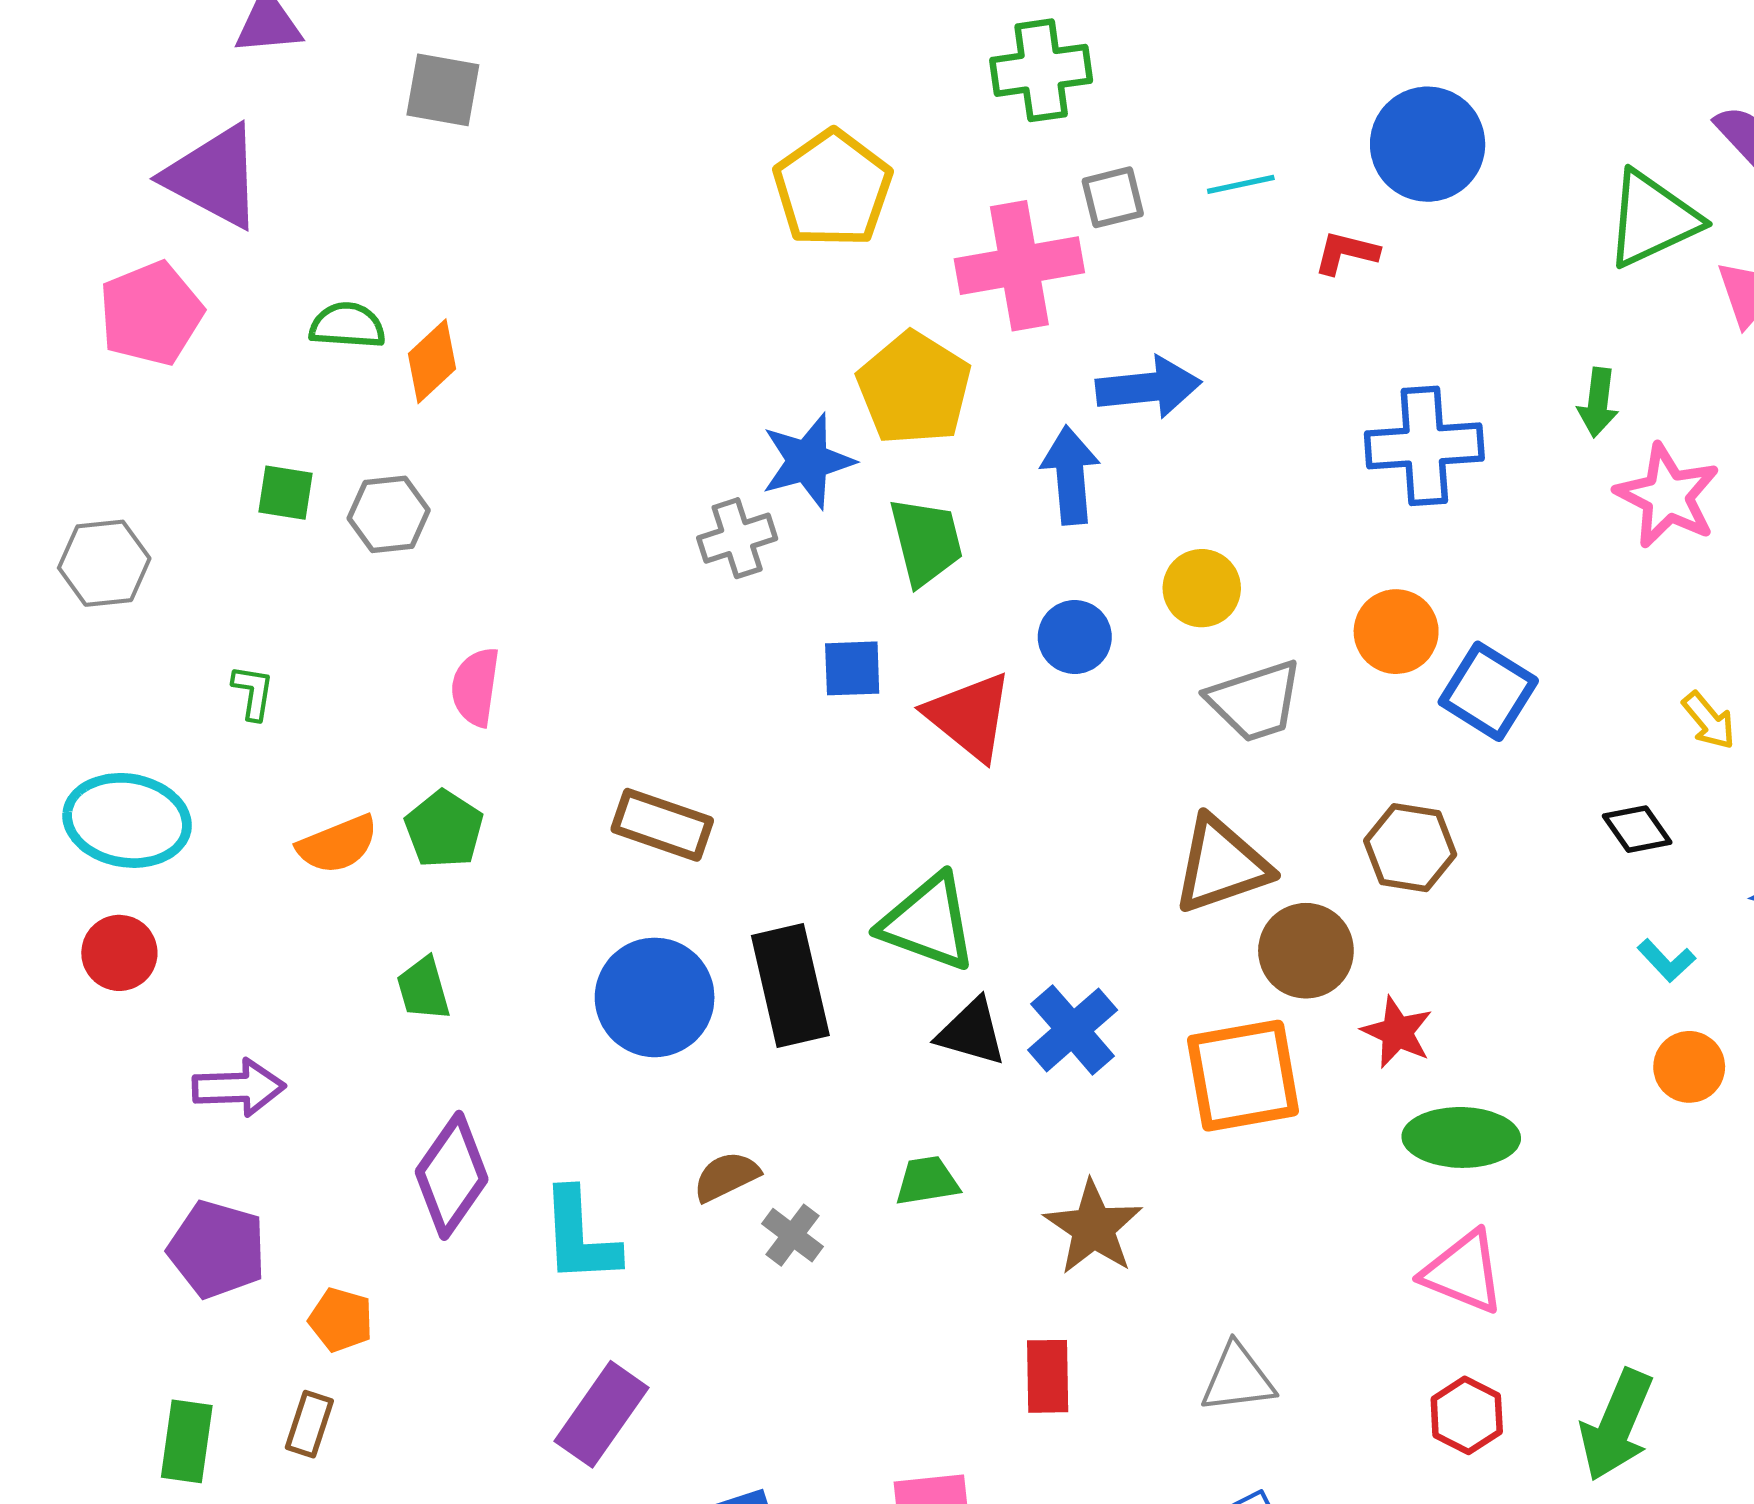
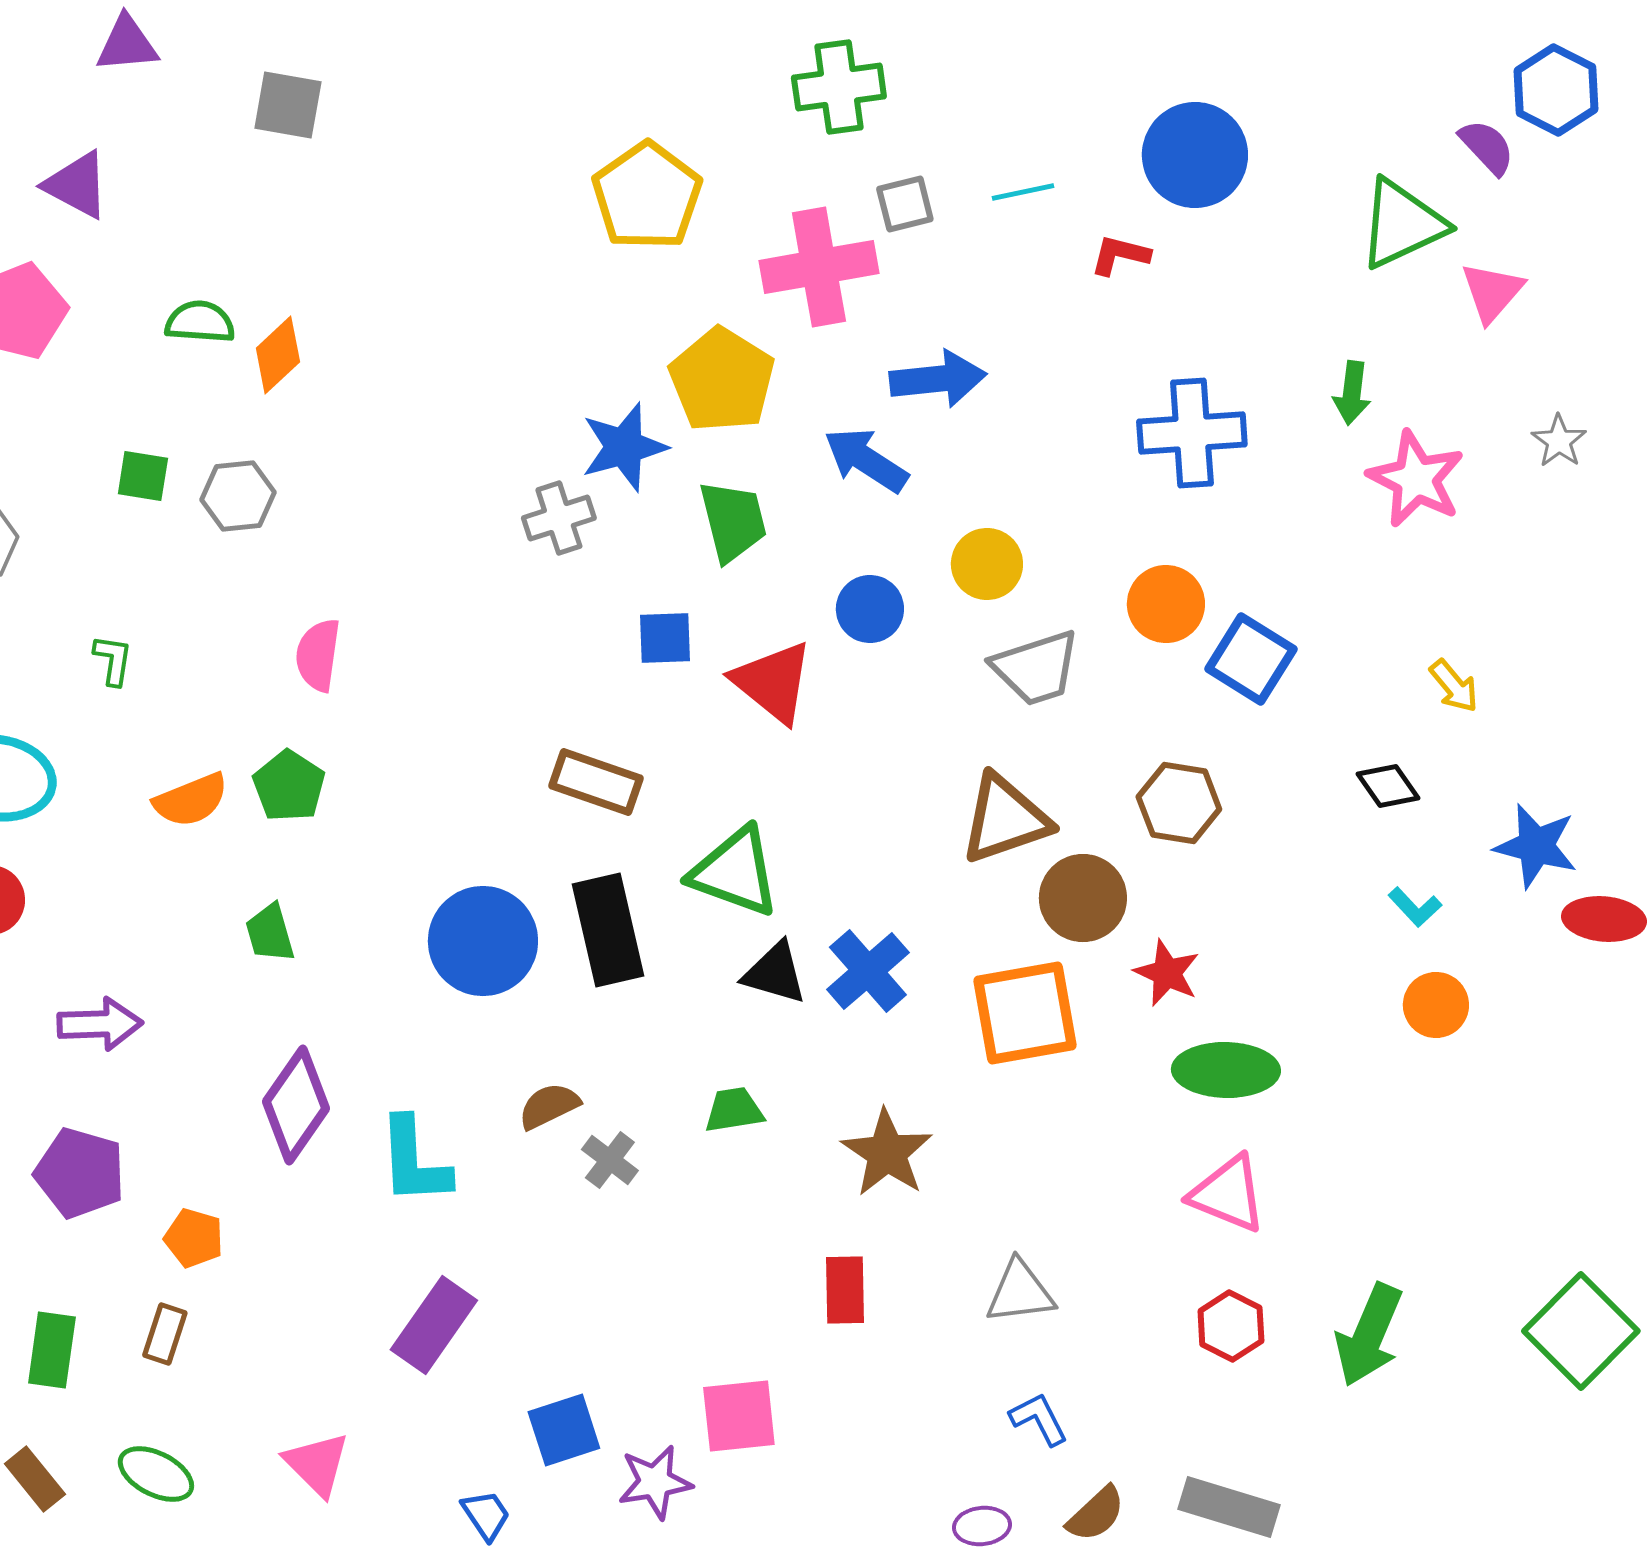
purple triangle: (214, 177) -> (77, 185), size x0.7
blue arrow: (1070, 475) -> (866, 460), turned -52
brown rectangle: (662, 825) -> (596, 782), moved

